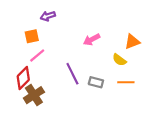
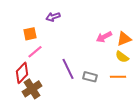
purple arrow: (48, 16) -> (53, 17), moved
pink arrow: (92, 40) -> (104, 37), moved
yellow semicircle: (119, 60) -> (122, 57), moved

